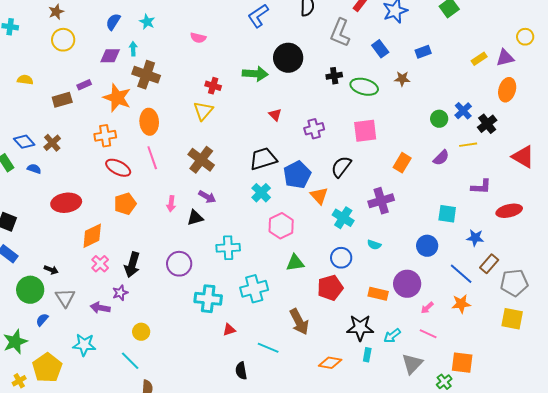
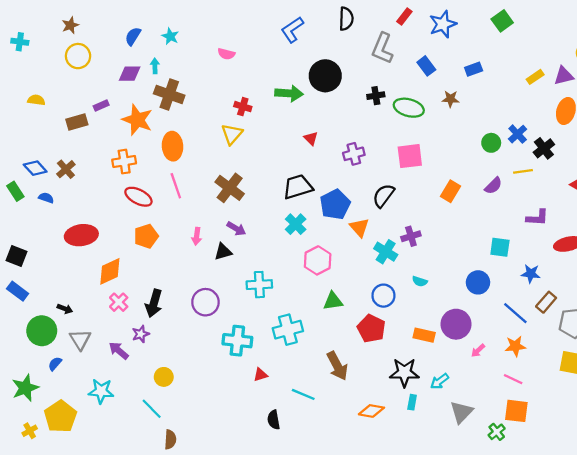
purple cross: (381, 201) -> (411, 236), moved, size x0.7
red pentagon: (330, 288) -> (371, 329), turned -30
purple arrow: (100, 308) -> (119, 351), turned 30
pink line: (428, 334) -> (513, 379), moved

